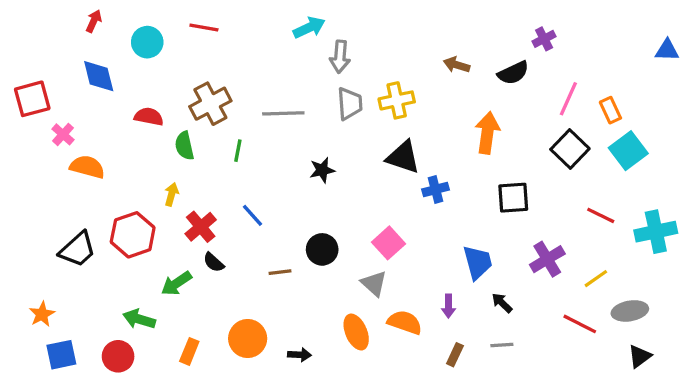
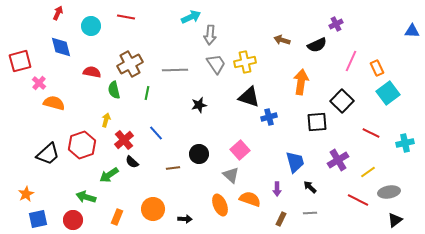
gray trapezoid: (350, 104) -> (216, 64), turned -30
black square: (570, 149) -> (342, 101), moved
cyan cross: (656, 232) -> (405, 143), size x0.7

